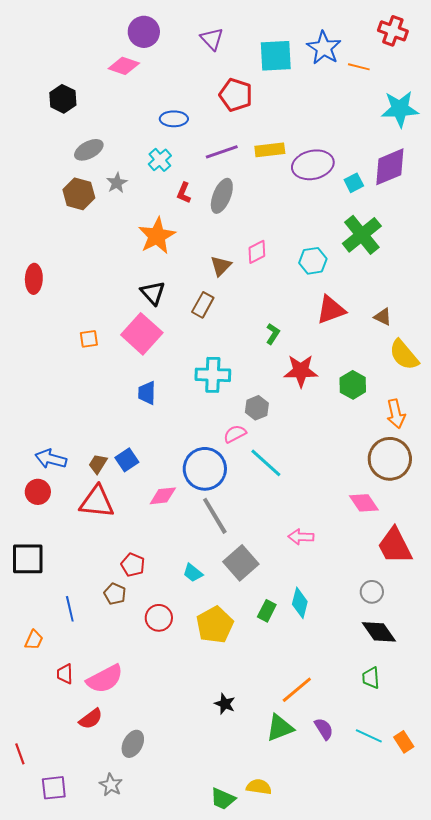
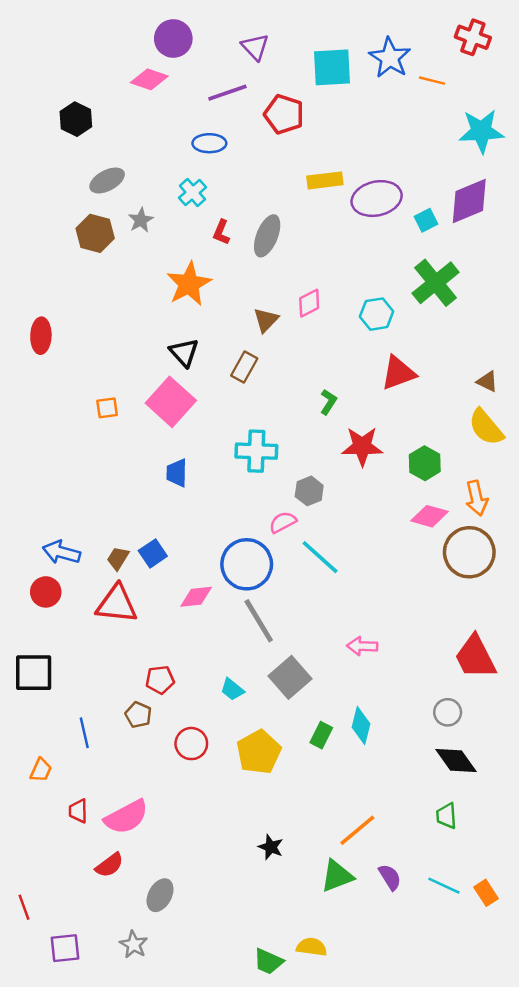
purple line: (222, 152) -> (227, 93), moved
brown triangle: (383, 317) -> (487, 381), moved
pink diamond: (364, 503) -> (430, 516), moved, turned -40
red pentagon: (133, 565) -> (160, 680), turned -30

